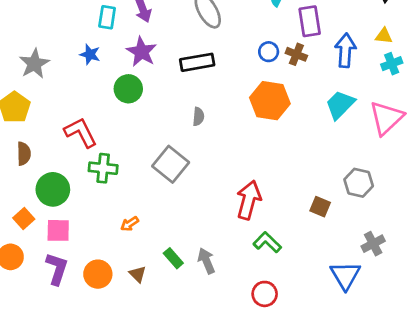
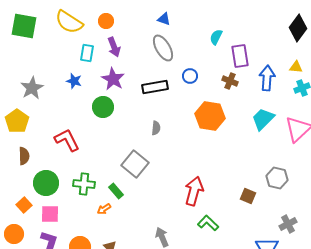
blue circle: (269, 52) -> (190, 76), moved
green cross: (103, 168) -> (84, 184), moved
green rectangle: (173, 258) -> (116, 191), moved

